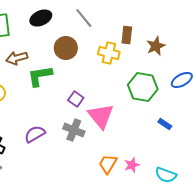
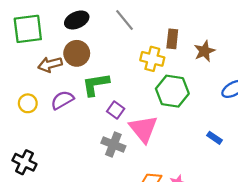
brown circle: (66, 48) -> (77, 53), moved
green L-shape: (40, 76) -> (96, 84), moved
green hexagon: (143, 87) -> (172, 91), moved
purple semicircle: (35, 134) -> (62, 100), moved

